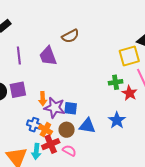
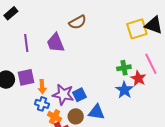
yellow square: (129, 56) -> (137, 29), moved
orange arrow: (43, 99) -> (42, 87), moved
blue square: (71, 108) -> (79, 95), turned -32
blue star: (117, 120) -> (124, 90), moved
blue cross: (34, 125) -> (42, 104), moved

